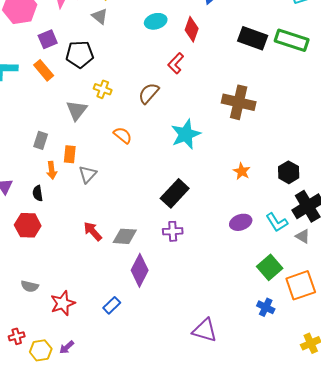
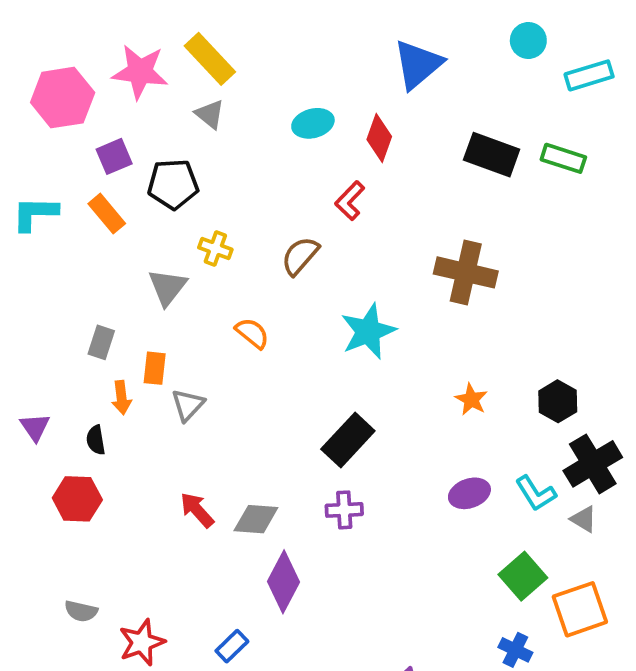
green rectangle: (292, 40) -> (563, 158), size x0.7

